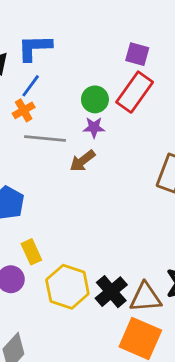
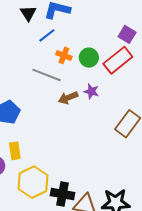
orange cross: (24, 110) -> (64, 55), moved, turned 35
purple star: (94, 127) -> (91, 91), moved
black cross: (111, 292) -> (62, 194), turned 35

